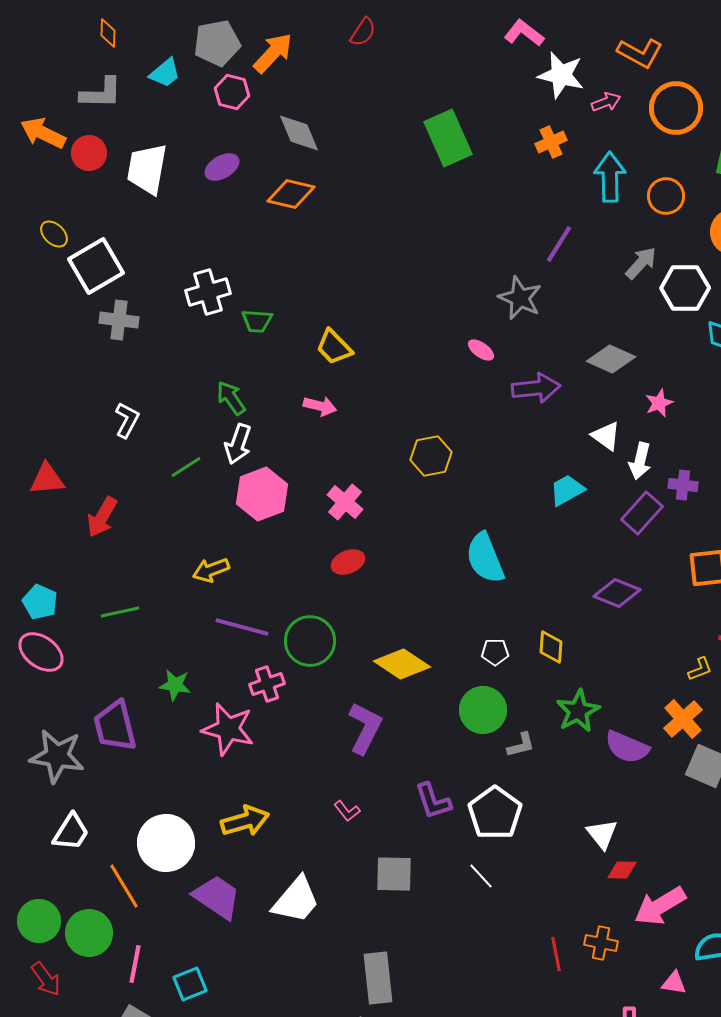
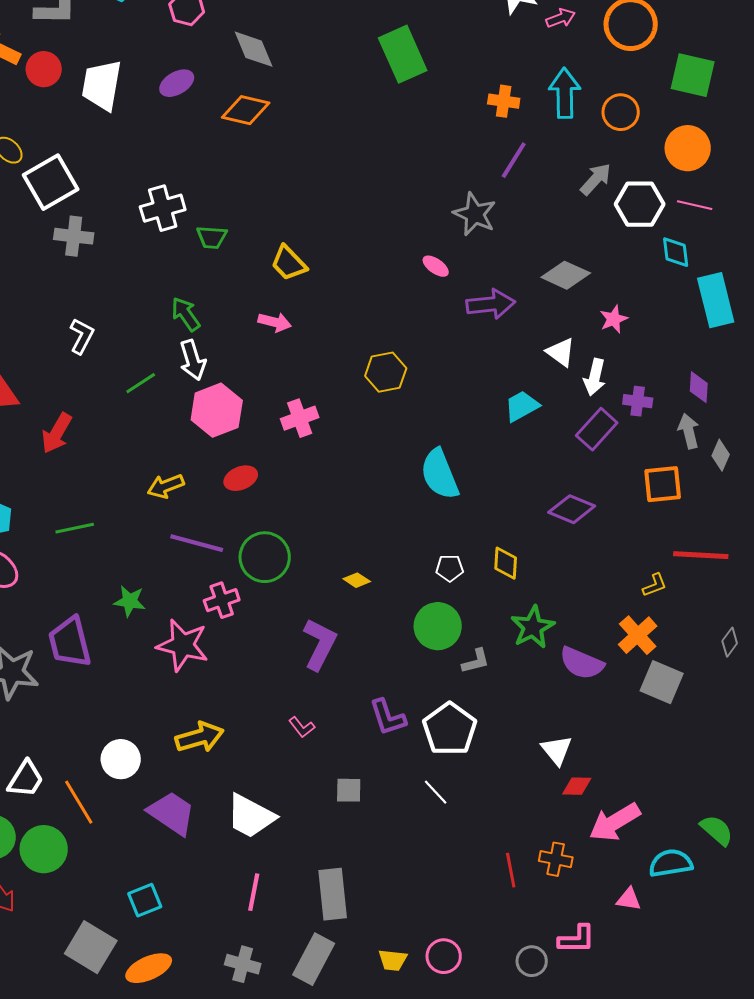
orange cross: (551, 142) -> (504, 101), moved, turned 32
white arrow: (238, 444) -> (193, 360), turned -36
pink cross: (345, 502) -> (300, 418), turned 30
red ellipse: (348, 562) -> (241, 478), moved
yellow diamond: (402, 664) -> (357, 580), size x0.5
white trapezoid: (71, 832) -> (26, 779), moved
white circle: (166, 843) -> (121, 759), size x0.7
gray square: (394, 874) -> (349, 790), size x0.7
white trapezoid: (296, 900) -> (251, 816), turned 78
pink line: (135, 964) -> (254, 892), moved

